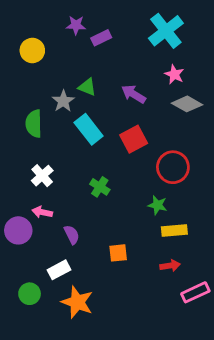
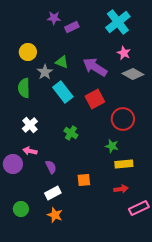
yellow circle: (32, 50) -> (28, 52), moved
purple arrow: (134, 94) -> (95, 67), size x1.4
white rectangle: (59, 270) -> (53, 193), moved
orange star: (77, 302) -> (55, 215), size x0.7

